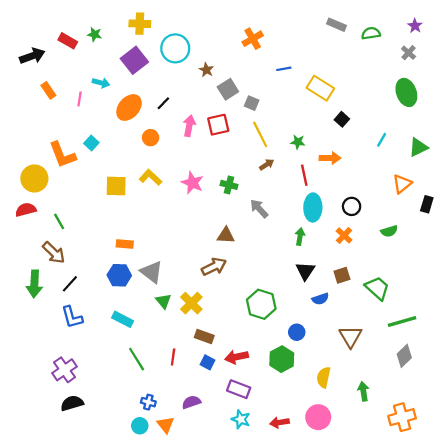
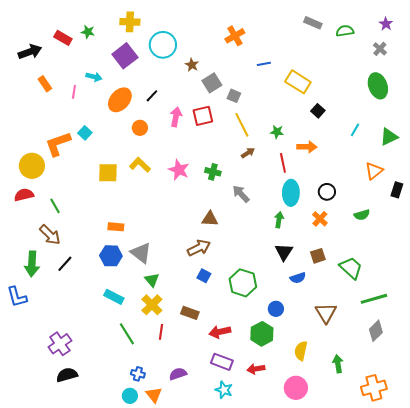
orange L-shape: (62, 155) -> (58, 144), turned 92
yellow cross: (191, 303) -> (152, 305), moved
blue L-shape: (72, 317) -> (17, 297), moved
blue square: (207, 362) -> (204, 276), moved
red arrow: (280, 423) -> (256, 369), moved

